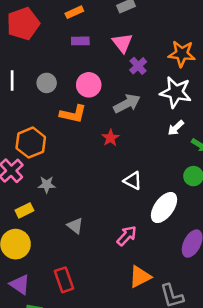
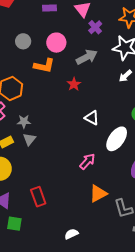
gray triangle: (75, 226) -> (29, 139), moved, turned 32

